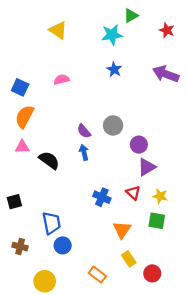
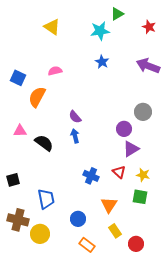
orange semicircle: (25, 117) -> (37, 97), moved
gray circle: (113, 126) -> (143, 112), moved
blue circle: (63, 245) -> (78, 219), moved
brown cross: (20, 247) -> (18, 220), size x1.5
yellow circle: (45, 281) -> (40, 234), moved

